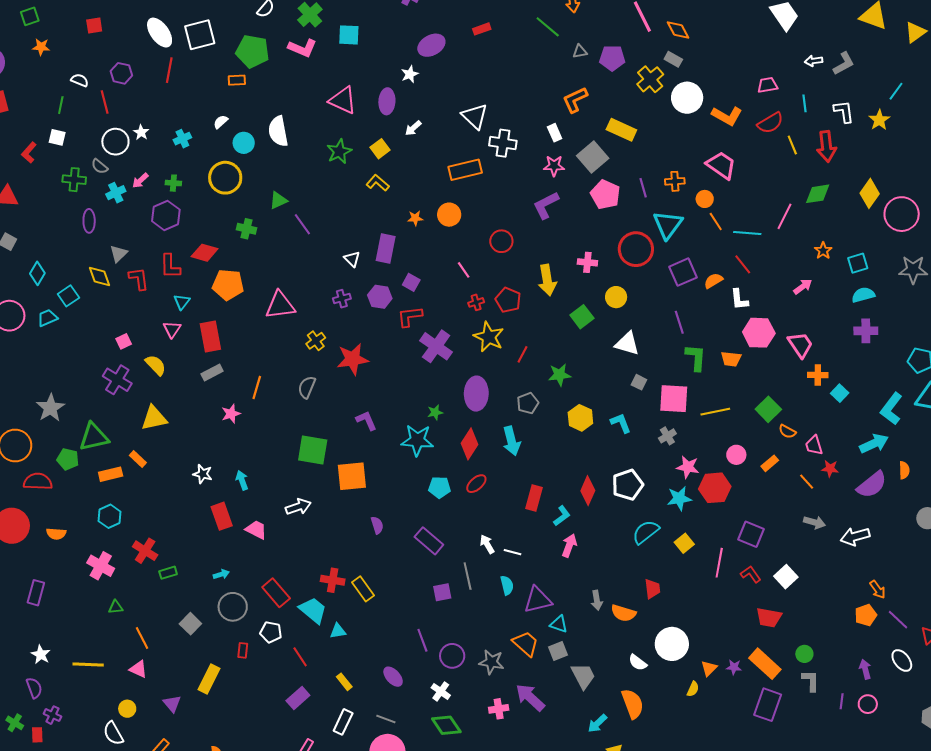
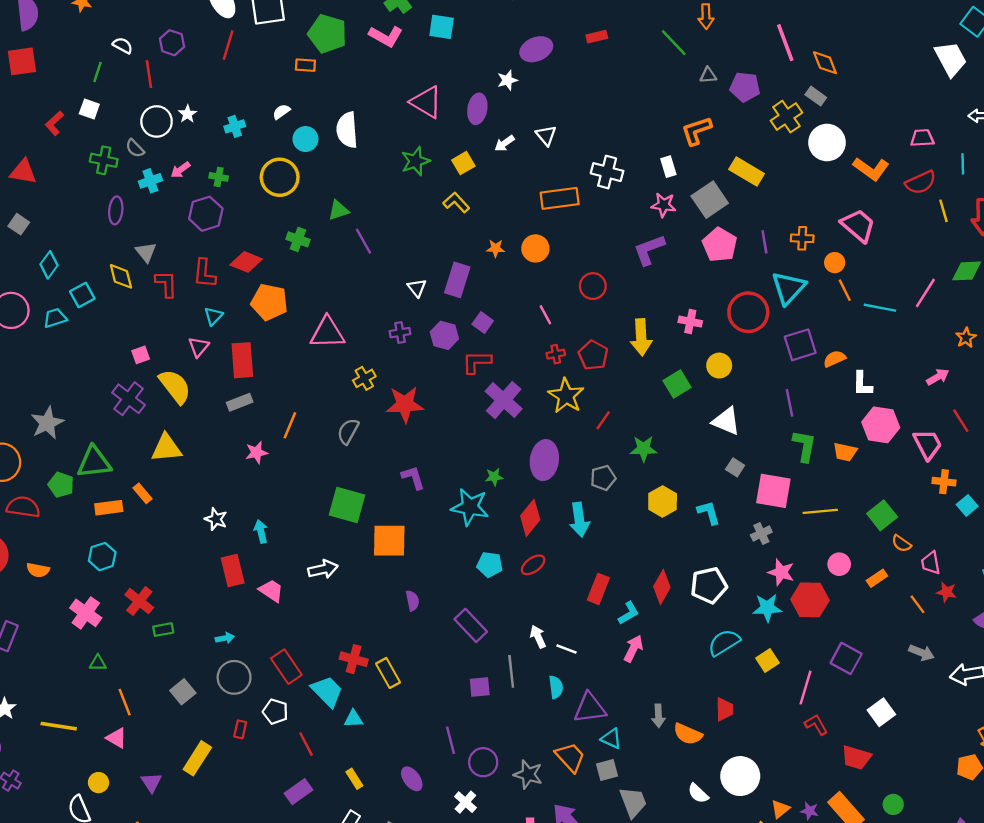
white triangle: (475, 116) -> (546, 135), moved, size x0.7
gray triangle: (119, 254) -> (146, 252), turned -30
red line: (743, 264) -> (961, 421), moved
yellow semicircle: (156, 365) -> (175, 386), size x1.4
red L-shape: (751, 574) -> (816, 725), moved

